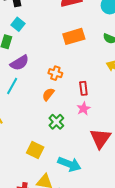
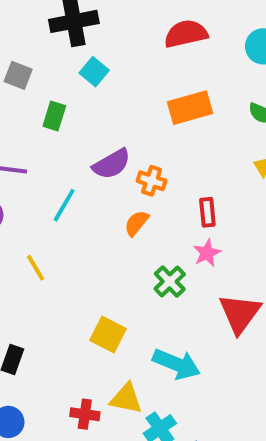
cyan square: (18, 24) -> (94, 72), moved
purple semicircle: (19, 63) -> (112, 164), moved
green cross: (56, 122) -> (170, 281), moved

